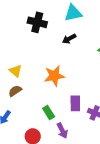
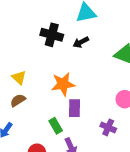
black cross: (37, 22) -> (52, 35), moved
purple rectangle: (75, 103) -> (74, 108), moved

